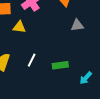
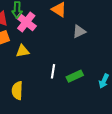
white line: (32, 60) -> (53, 71), moved

